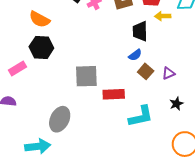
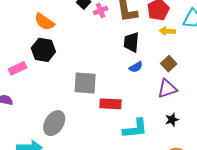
black trapezoid: (140, 31) -> (131, 42), moved
brown square: (146, 71) -> (169, 64), moved
purple triangle: (169, 73) -> (167, 89), size x1.5

